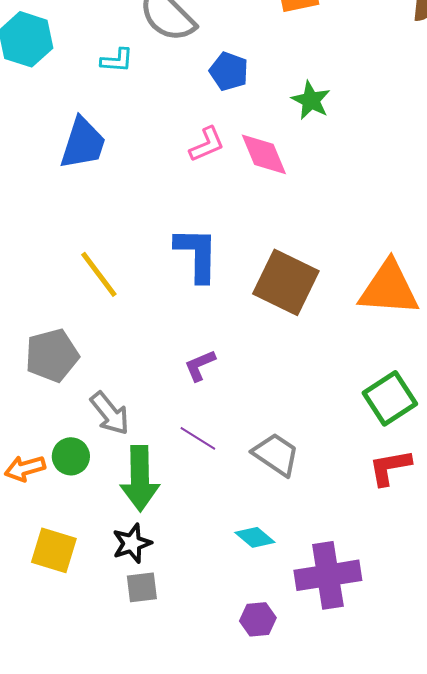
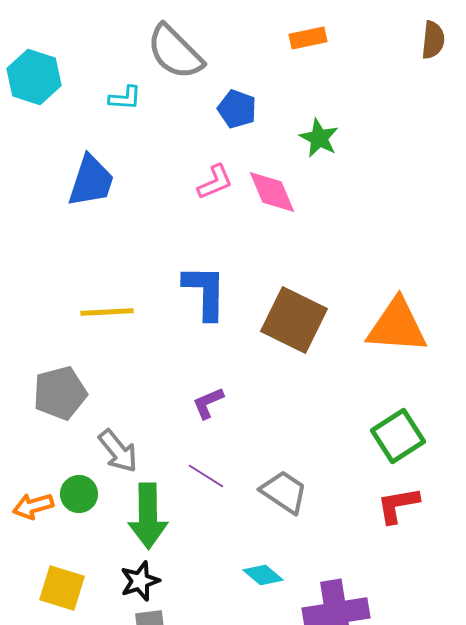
yellow line: (99, 274) -> (107, 312), turned -56

